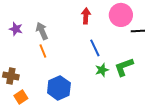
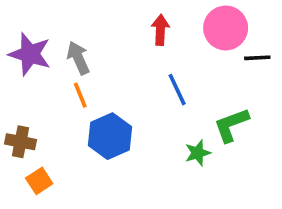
purple star: (16, 29) -> (30, 54), size x1.6
green star: (102, 70) -> (198, 153), moved
blue hexagon: (59, 88) -> (110, 136), moved

